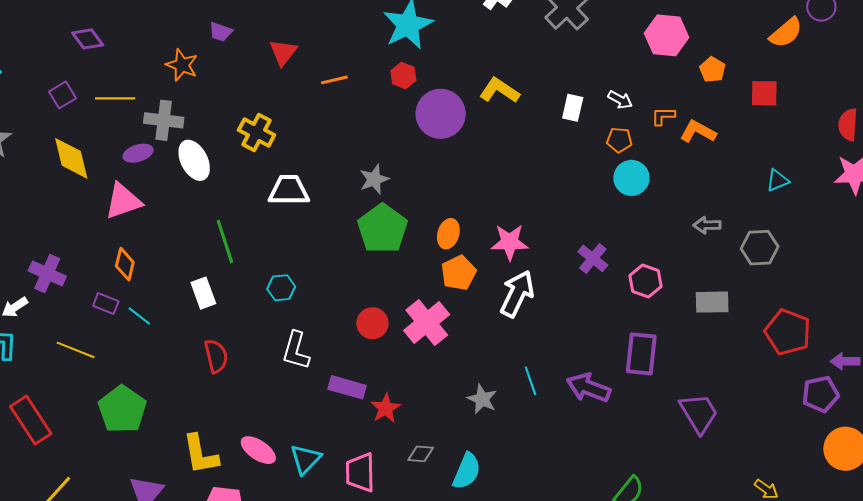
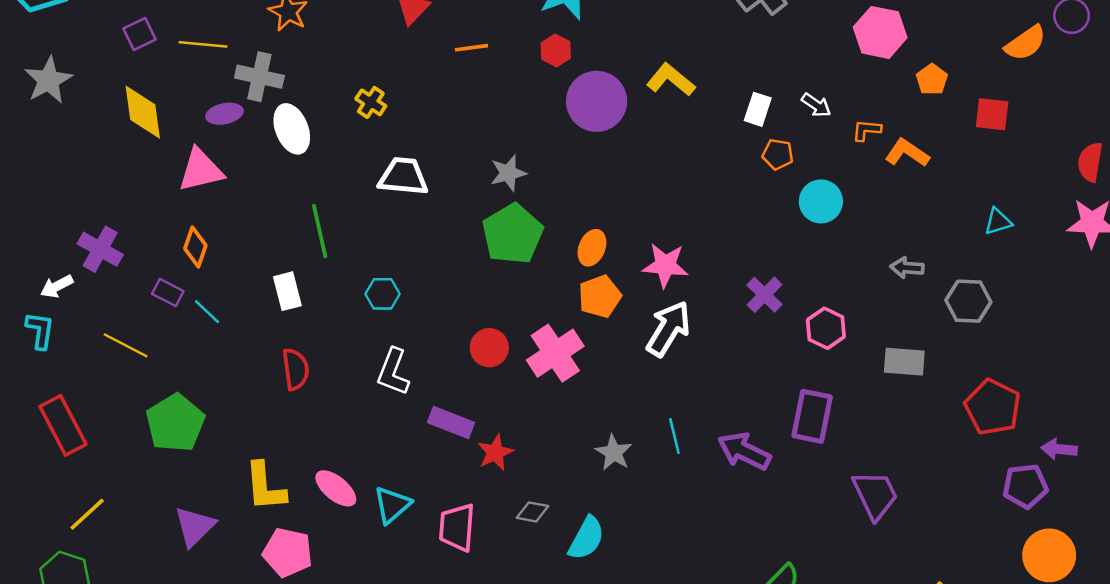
yellow cross: (257, 132) -> (371, 102), size x0.7
orange pentagon: (619, 140) -> (778, 154), moved

